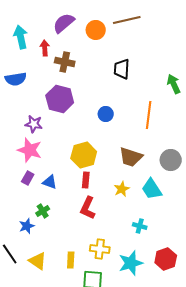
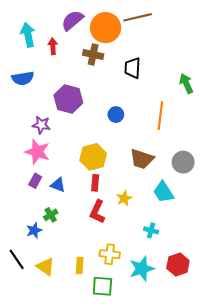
orange circle: (96, 30) -> (106, 28), size x1.5
brown cross: (65, 62) -> (93, 55), moved
yellow star: (122, 189) -> (124, 198), moved

